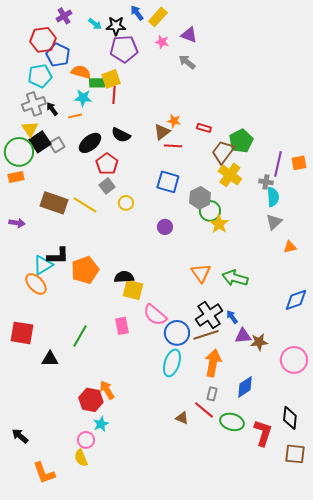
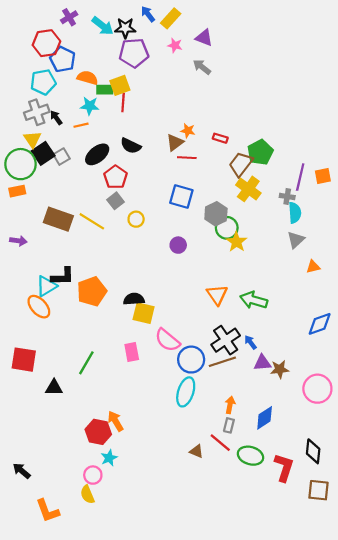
cyan arrow: (95, 24) -> (103, 26), size x1.5
orange arrow: (213, 363) -> (230, 405), moved, size x0.6

